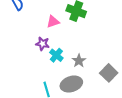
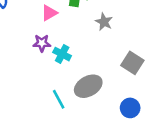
gray star: (79, 61) -> (104, 22), moved

